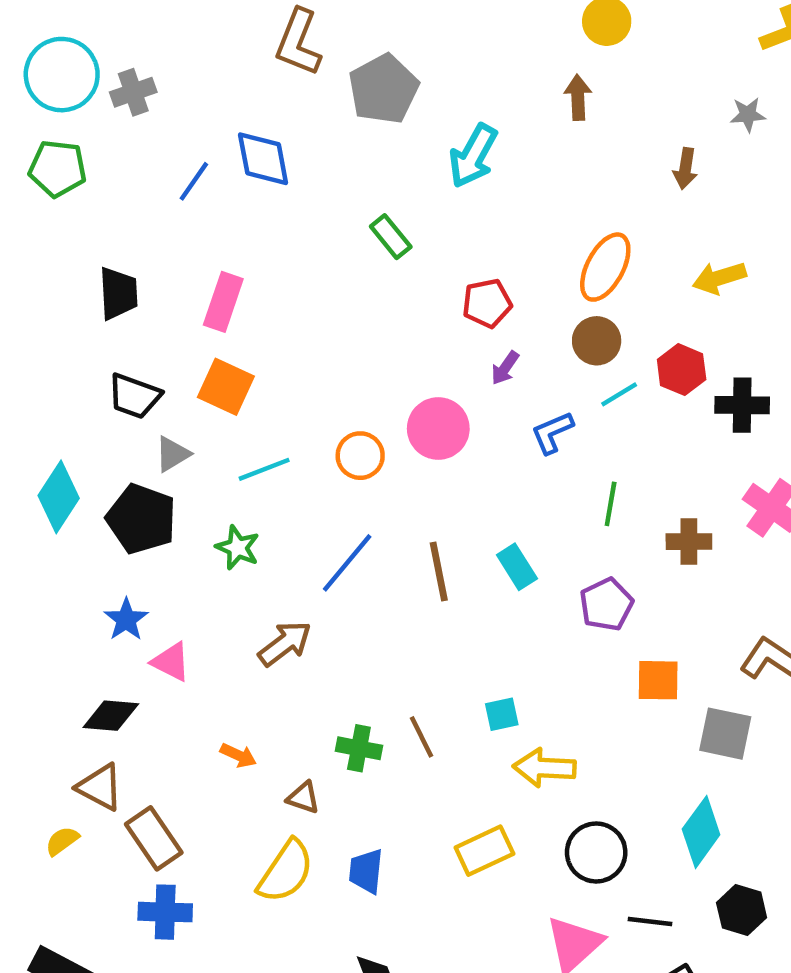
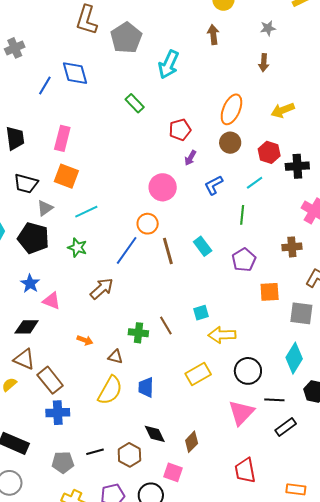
gray star: (748, 115) -> (268, 28), moved
cyan line: (619, 394) -> (255, 183), moved
orange circle: (360, 456) -> (148, 224), moved
brown cross: (689, 542) -> (292, 247), moved

